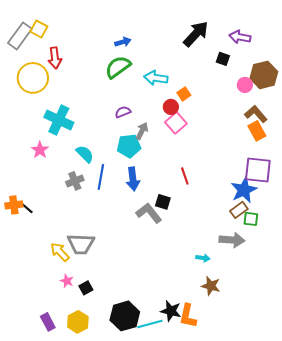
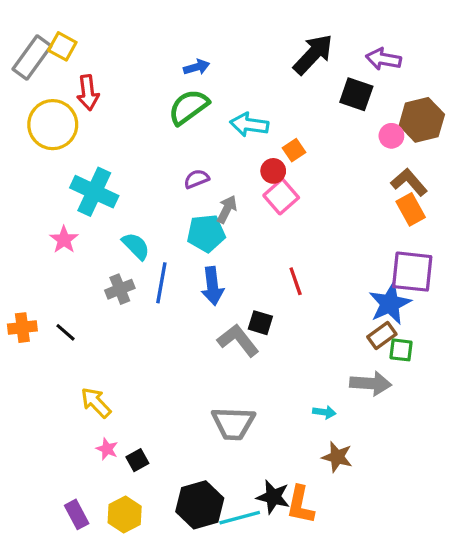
black square: (223, 59) -> (356, 94), size x1.5
black line: (27, 208) -> (66, 332), moved
gray trapezoid: (81, 244) -> (233, 423), moved

